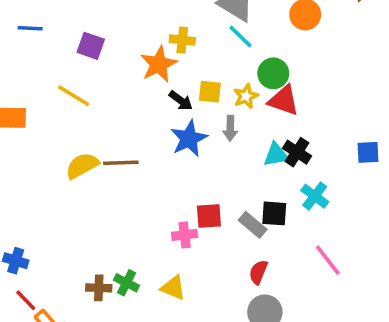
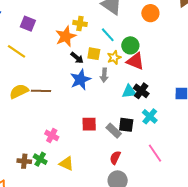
cyan line: (240, 37) -> (108, 35), moved
pink cross: (185, 235) -> (52, 135), moved, turned 32

